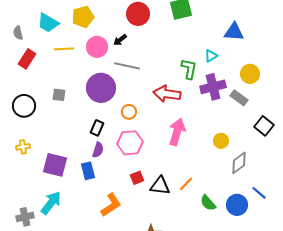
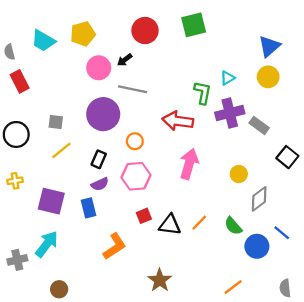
blue triangle: (234, 32) -> (269, 46), moved, turned -45
yellow line: (64, 49) -> (61, 150), moved, turned -36
red rectangle: (27, 59) -> (20, 81), turned -60
yellow circle: (250, 74) -> (268, 77), moved
purple semicircle: (98, 150) -> (100, 184), turned 49
green semicircle: (208, 203) -> (233, 226), moved

